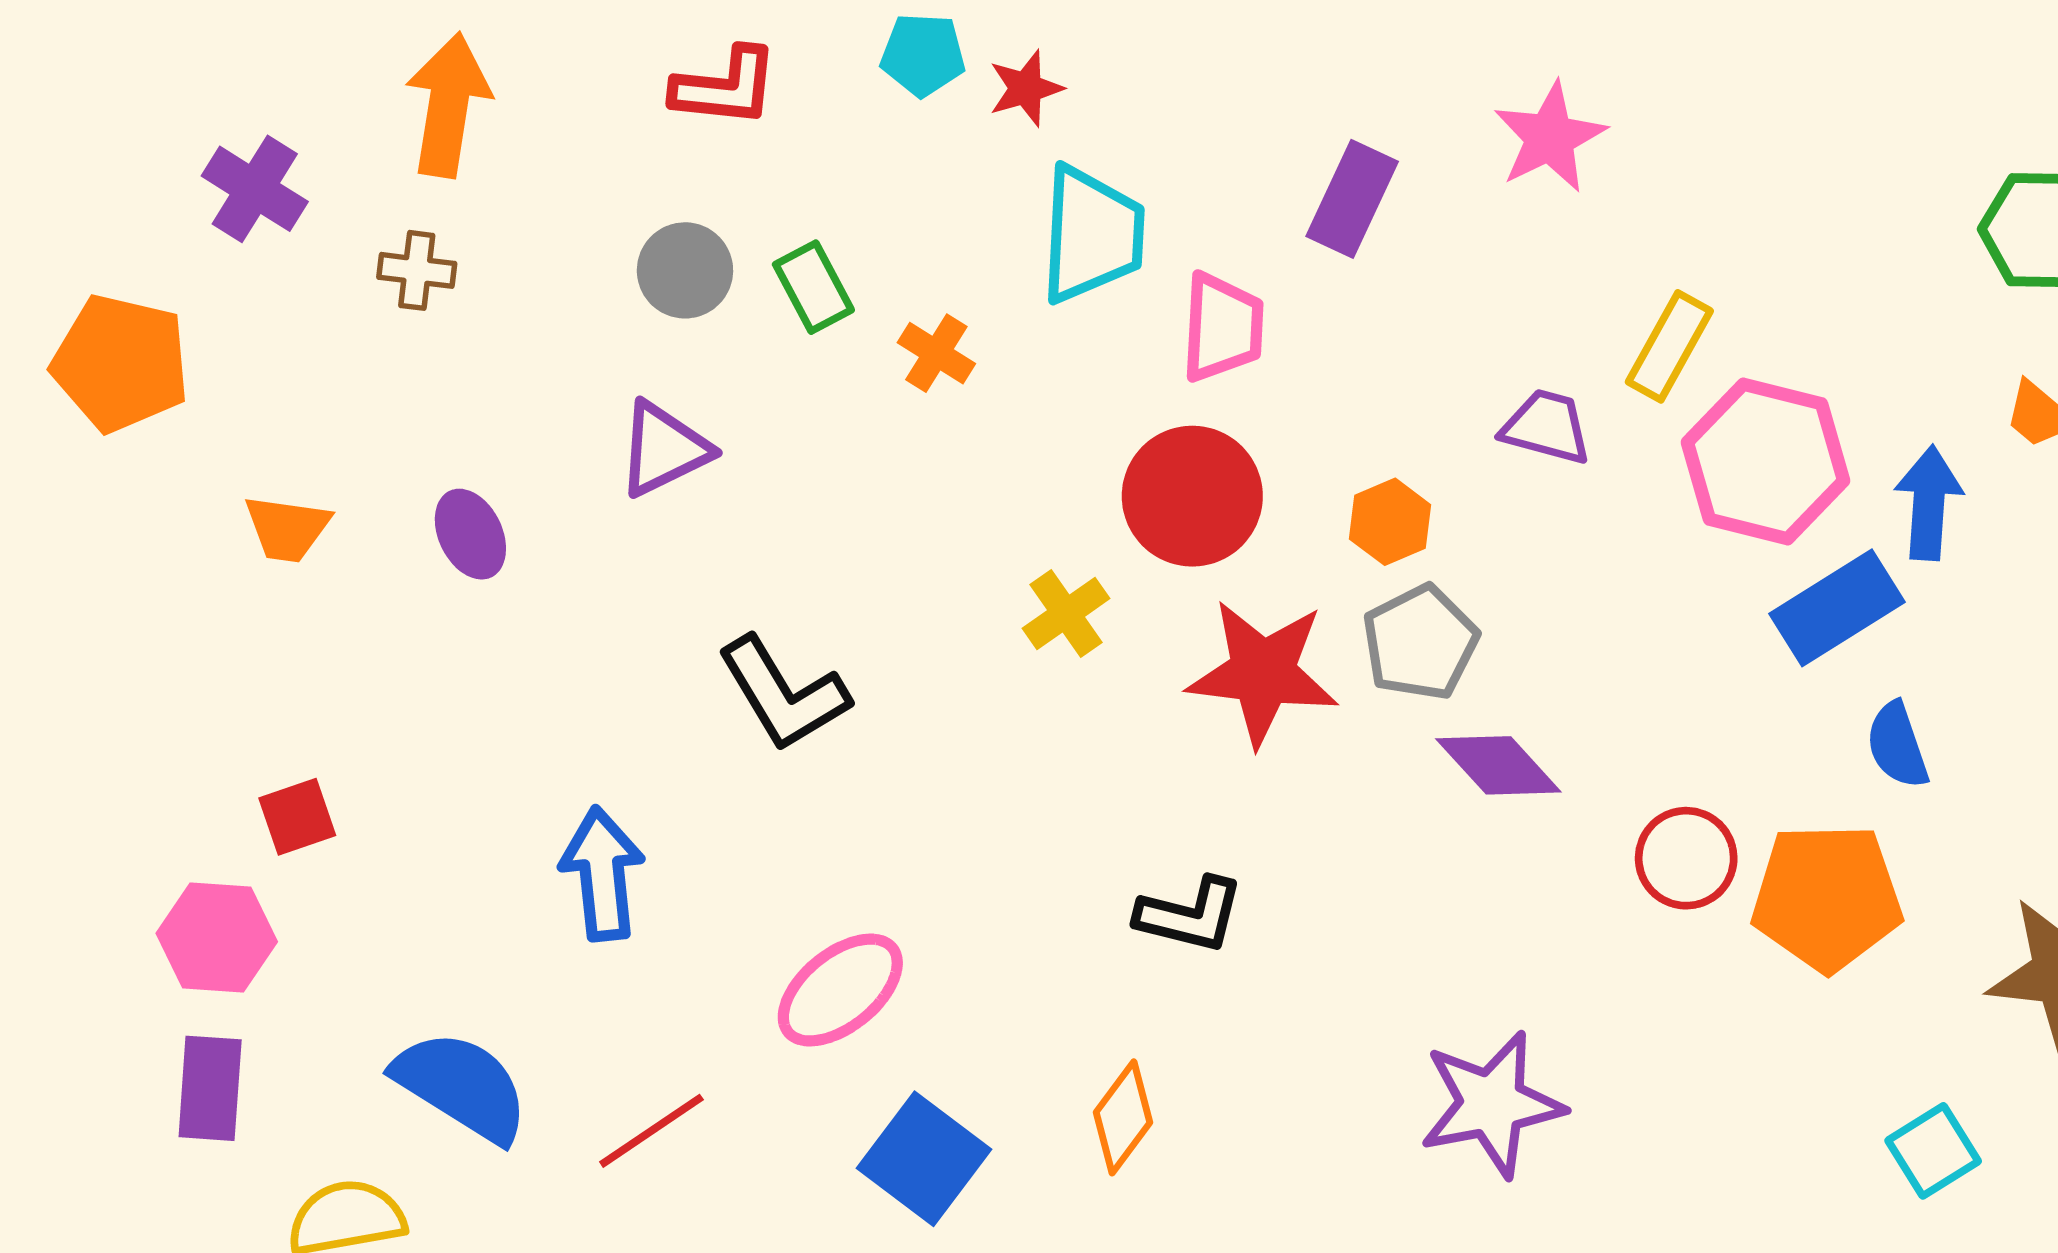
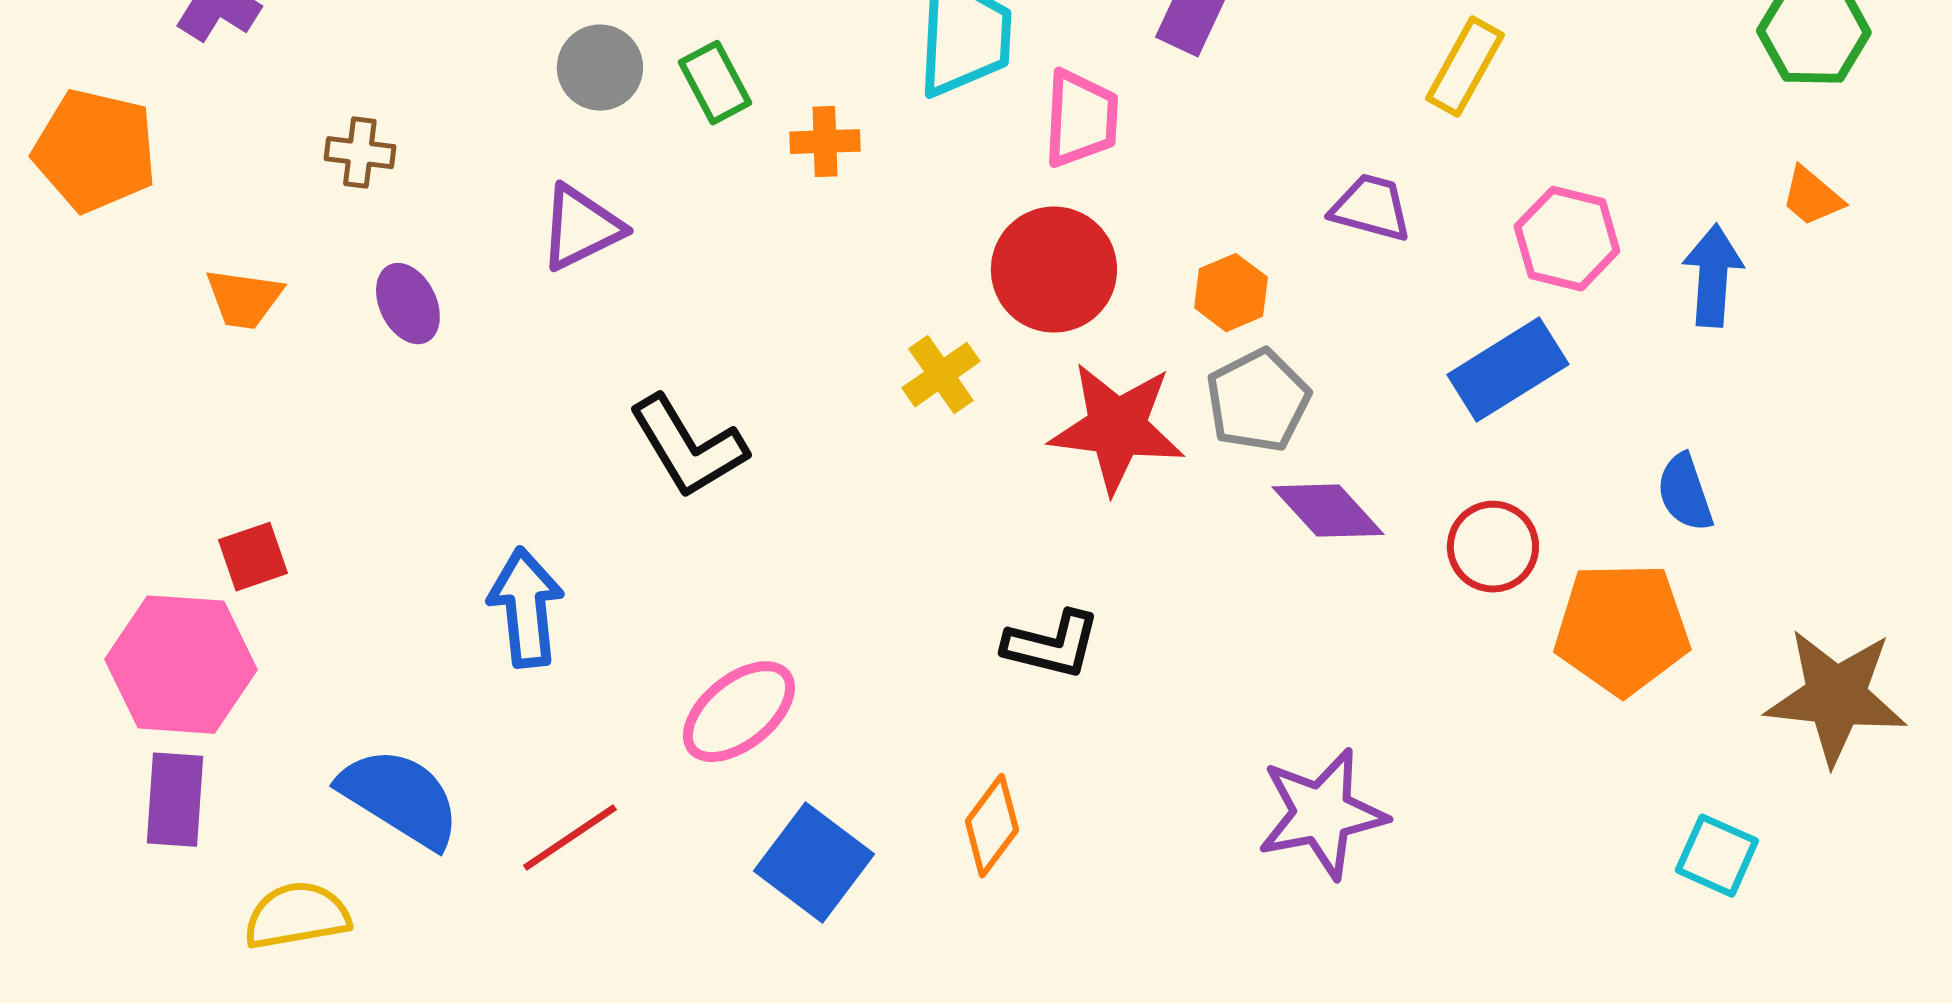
brown cross: (417, 270) -> (360, 153), moved
yellow rectangle: (1669, 346) -> (1465, 67), moved
orange cross: (936, 353) -> (825, 142), turned -34
pink hexagon: (1765, 461) -> (1567, 239), size x0.7
blue rectangle: (1837, 608) -> (1508, 370), moved
red circle: (1686, 858) -> (1493, 547), moved
pink hexagon: (217, 937) -> (181, 665), size x1.4
cyan square: (1933, 1151) -> (1717, 856), turned -34

